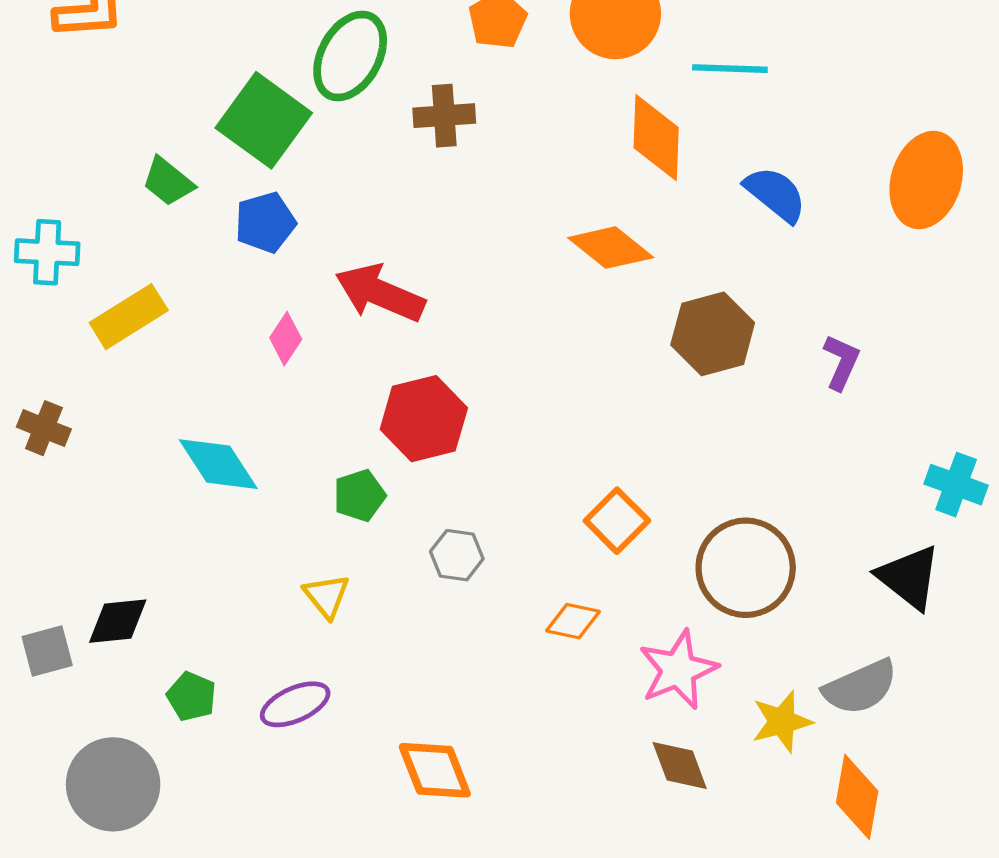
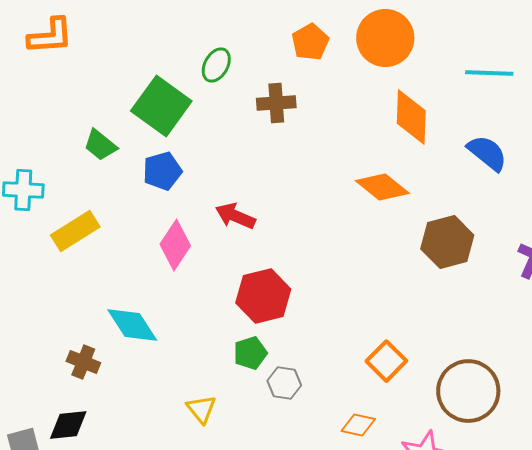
green ellipse: (350, 56) -> (216, 65), size x0.6
cyan line: (730, 69) -> (489, 73), moved
red arrow: (380, 293) -> (235, 216), size x0.7
pink diamond: (286, 339) -> (175, 245), size x1.5
brown cross: (44, 428) -> (83, 362), moved
green pentagon: (359, 496) -> (250, 353), moved

